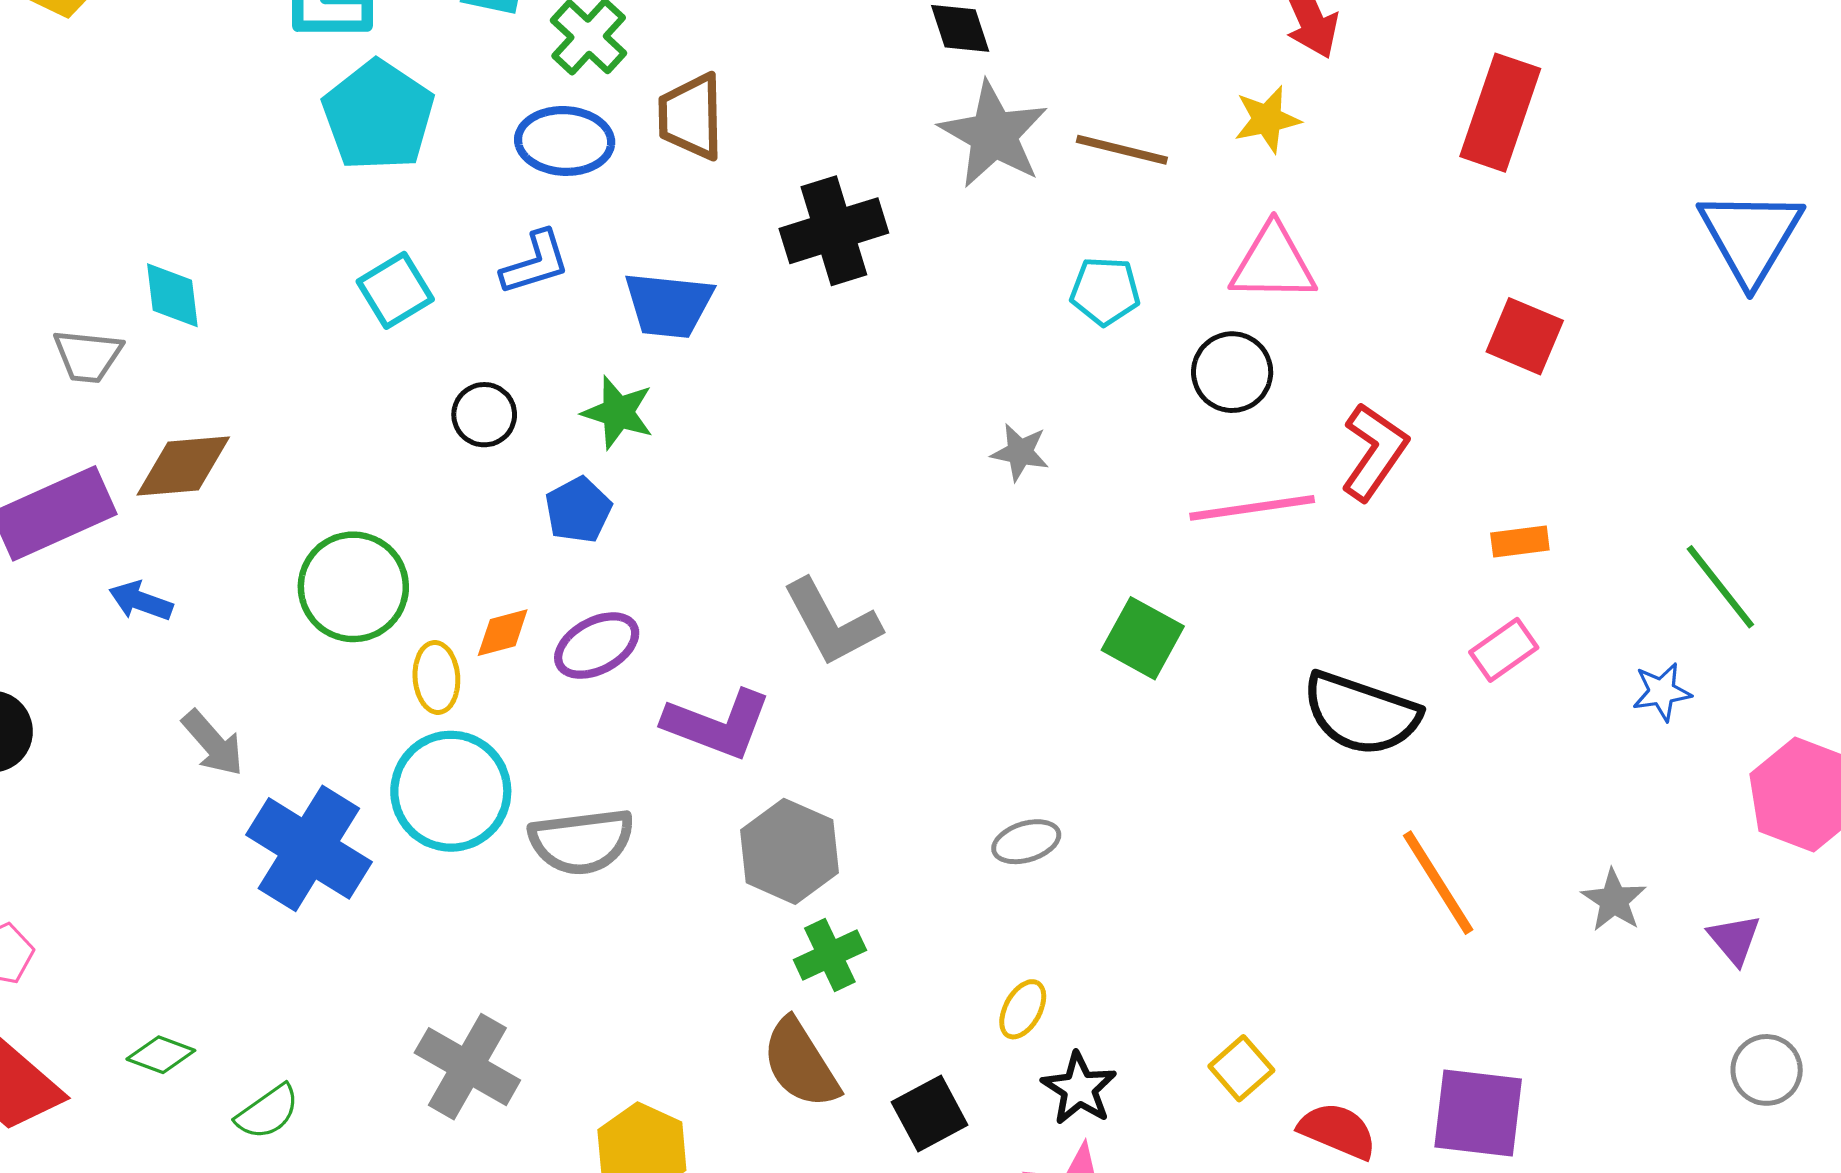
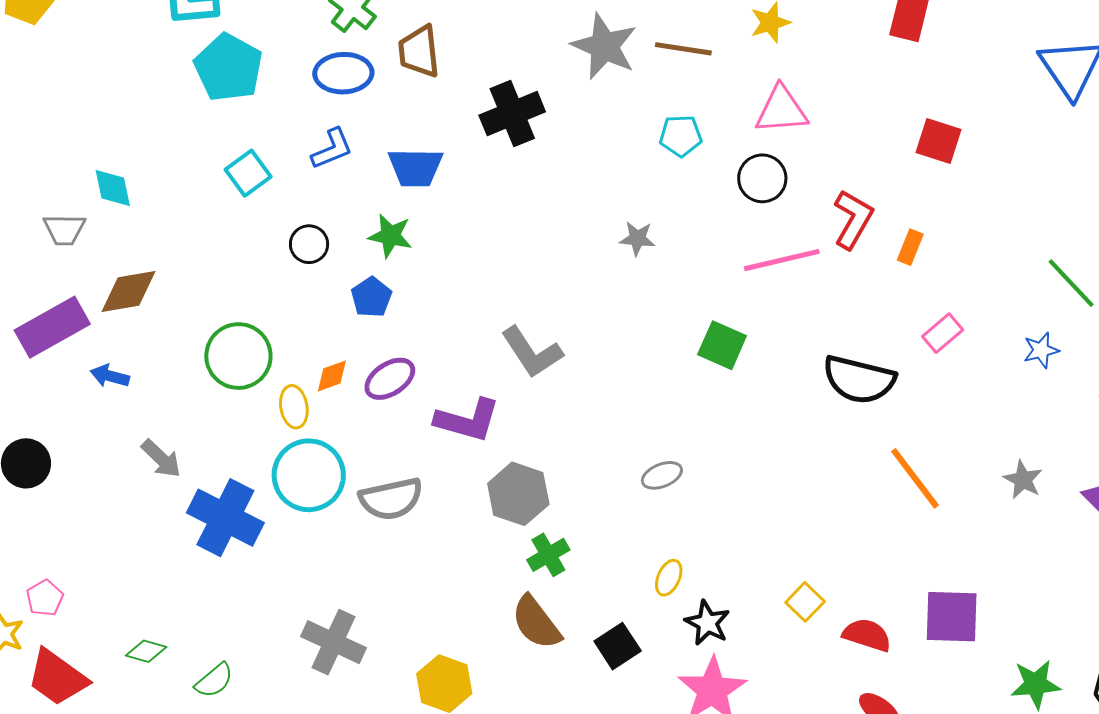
orange rectangle: (1520, 541) -> (910, 247), moved, turned -56

